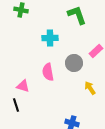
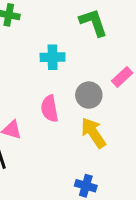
yellow arrow: (90, 88) -> (93, 133), moved, size x1.5

